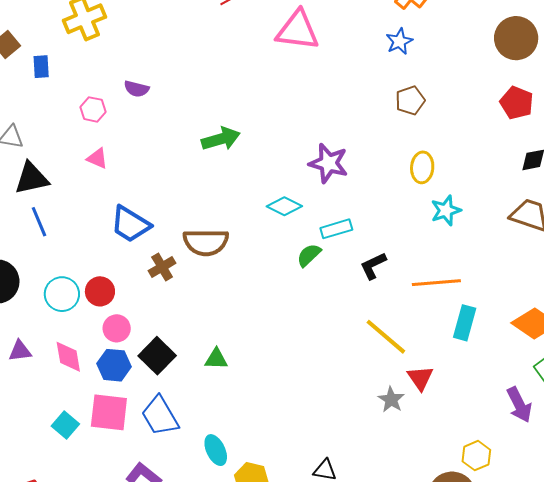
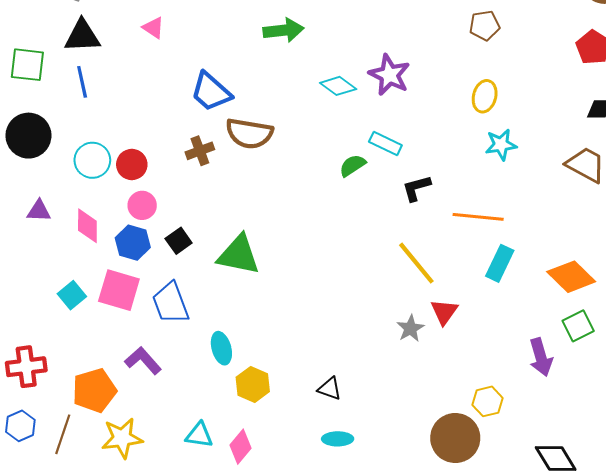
cyan diamond: (284, 206) -> (338, 86), moved
blue trapezoid: (130, 224) -> (211, 92), moved
cyan rectangle: (336, 229) -> (385, 143), turned 32
black square: (157, 356) -> (179, 241), size x0.7
green triangle: (216, 359) -> (239, 255), size x1.8

